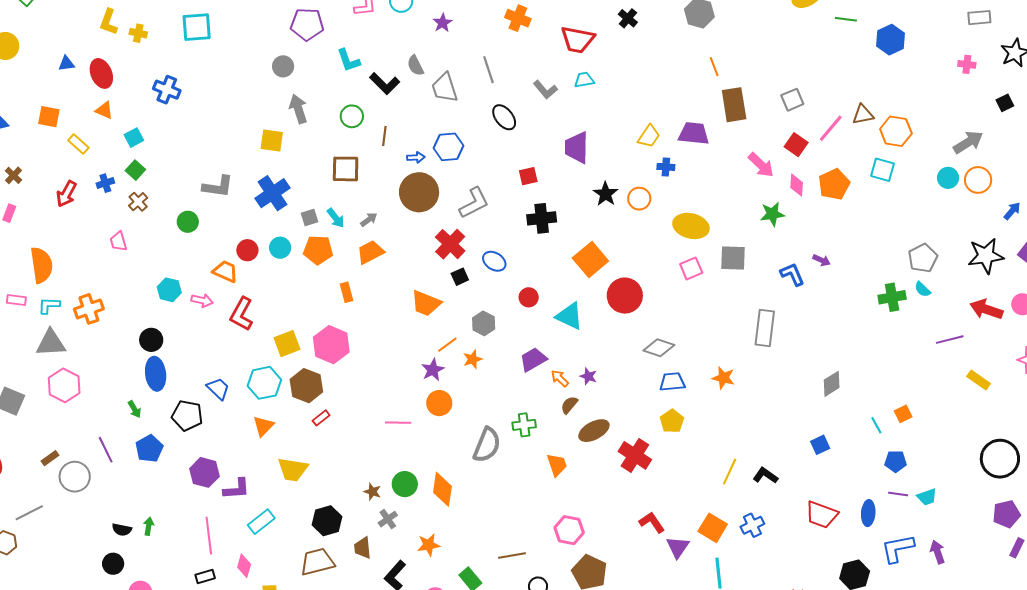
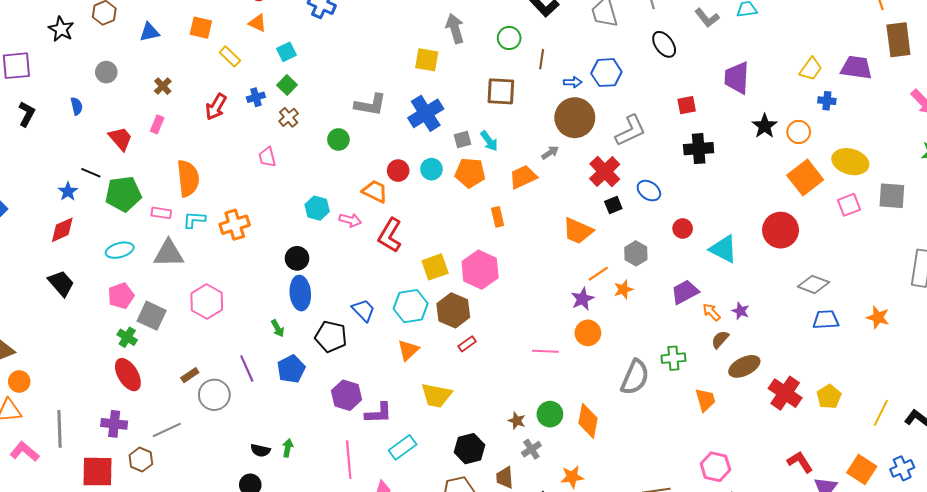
gray arrow: (369, 220) -> (550, 153), moved
orange square: (590, 259) -> (805, 178), moved
gray triangle: (51, 343) -> (169, 254), moved
yellow pentagon: (672, 421) -> (829, 397), moved

